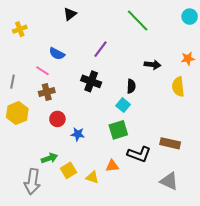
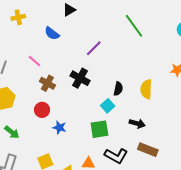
blue semicircle: (57, 54) -> (52, 33), moved
black arrow: (152, 65) -> (137, 124), moved
yellow semicircle: (178, 87) -> (146, 89), moved
brown cross: (47, 92) -> (47, 83), moved, turned 35
green arrow: (49, 158) -> (12, 132), moved, turned 49

